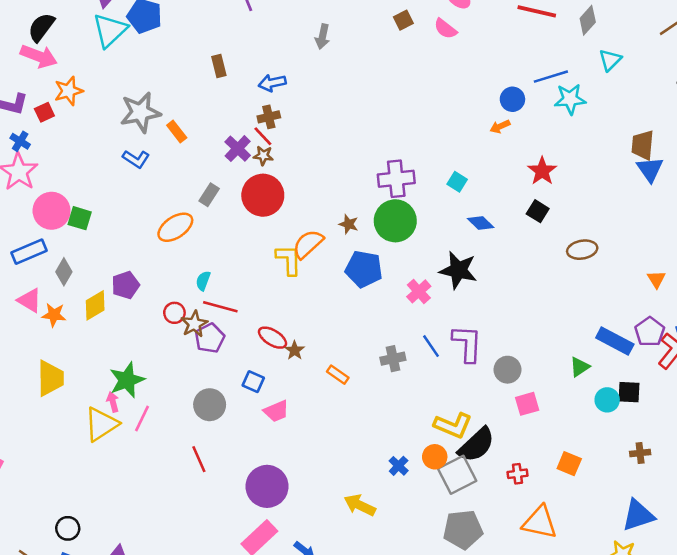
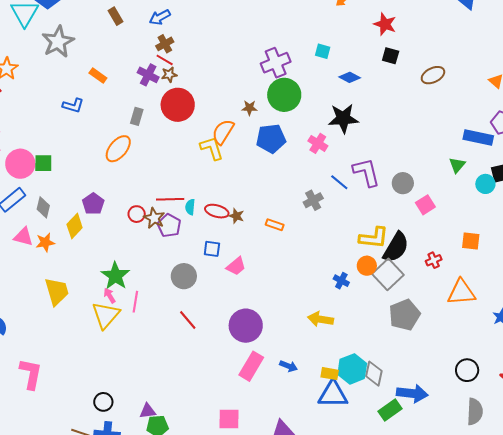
gray star: (140, 112) -> (58, 42), moved
cyan semicircle: (203, 281) -> (190, 207), moved

